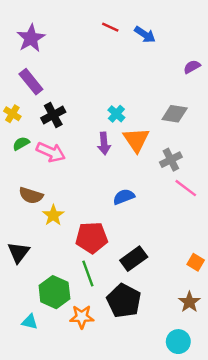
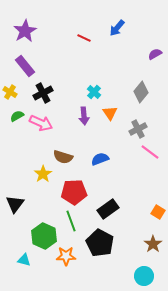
red line: (110, 27) -> (84, 38), moved
blue arrow: (145, 35) -> (117, 28), turned 96
gray diamond: (175, 114) -> (141, 92), turned -60
orange triangle: (136, 140) -> (110, 113), size x0.7
brown semicircle: (31, 195) -> (63, 157), moved

